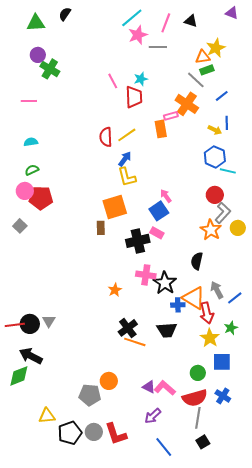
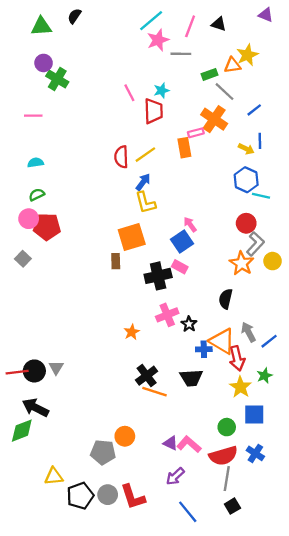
green rectangle: (207, 70) -> (210, 74), moved
pink cross: (146, 275) -> (167, 315), turned -30
black star: (165, 283) -> (189, 324), size x0.6

